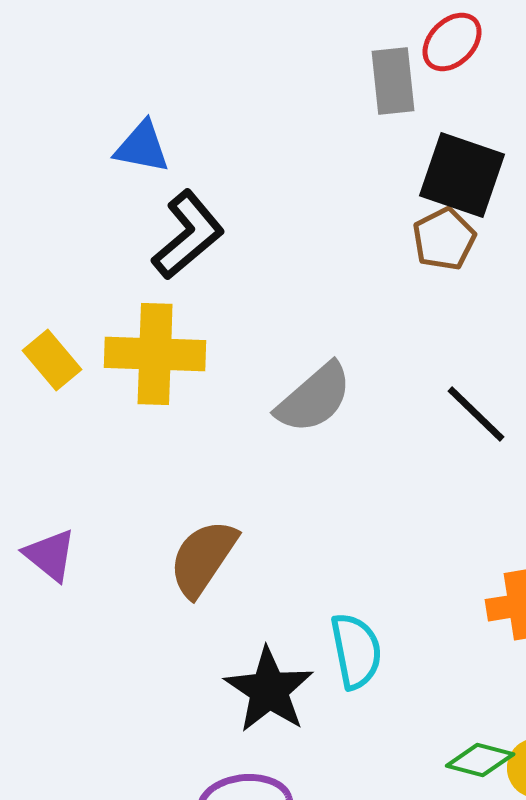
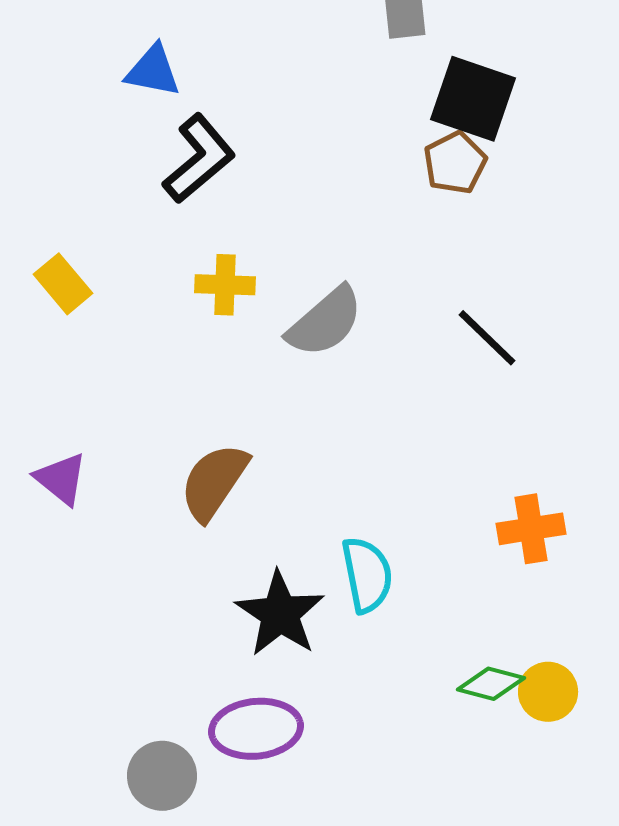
yellow cross: (155, 354) -> (225, 285), moved, size x0.6

